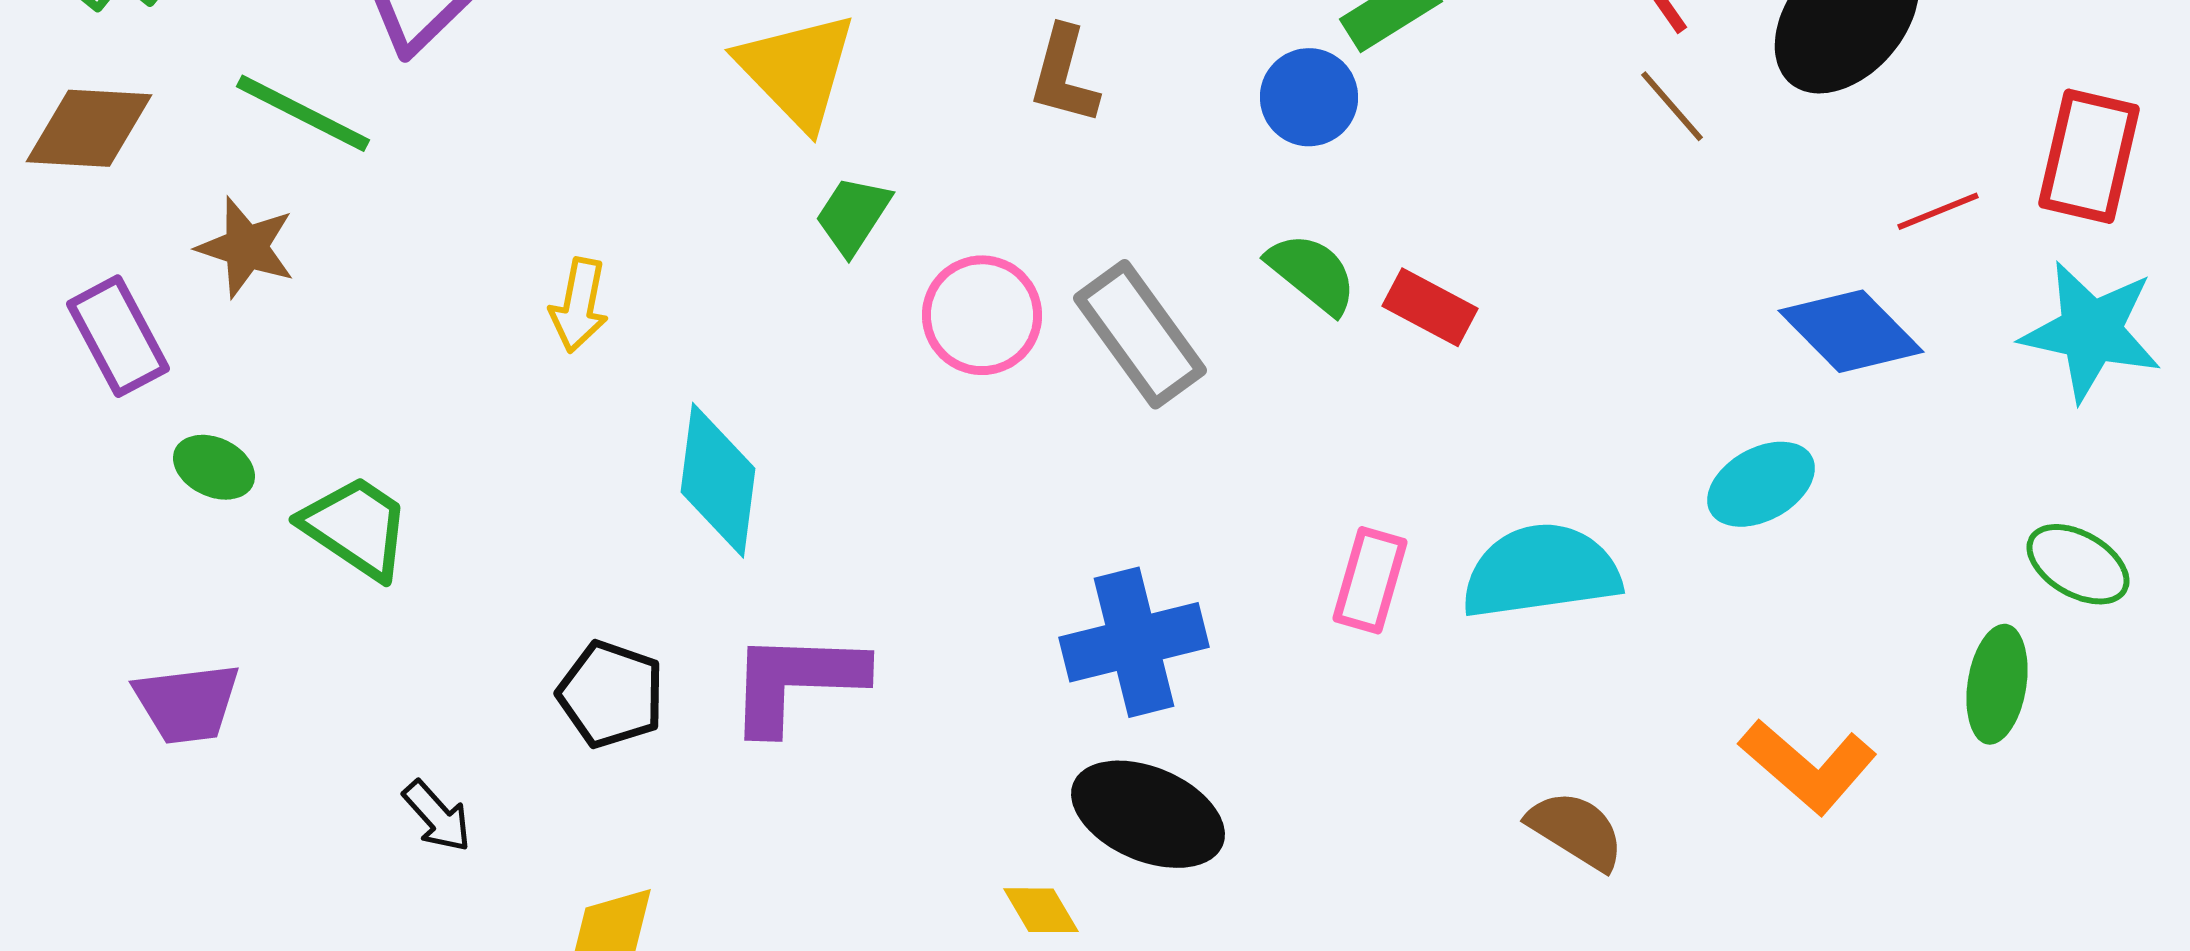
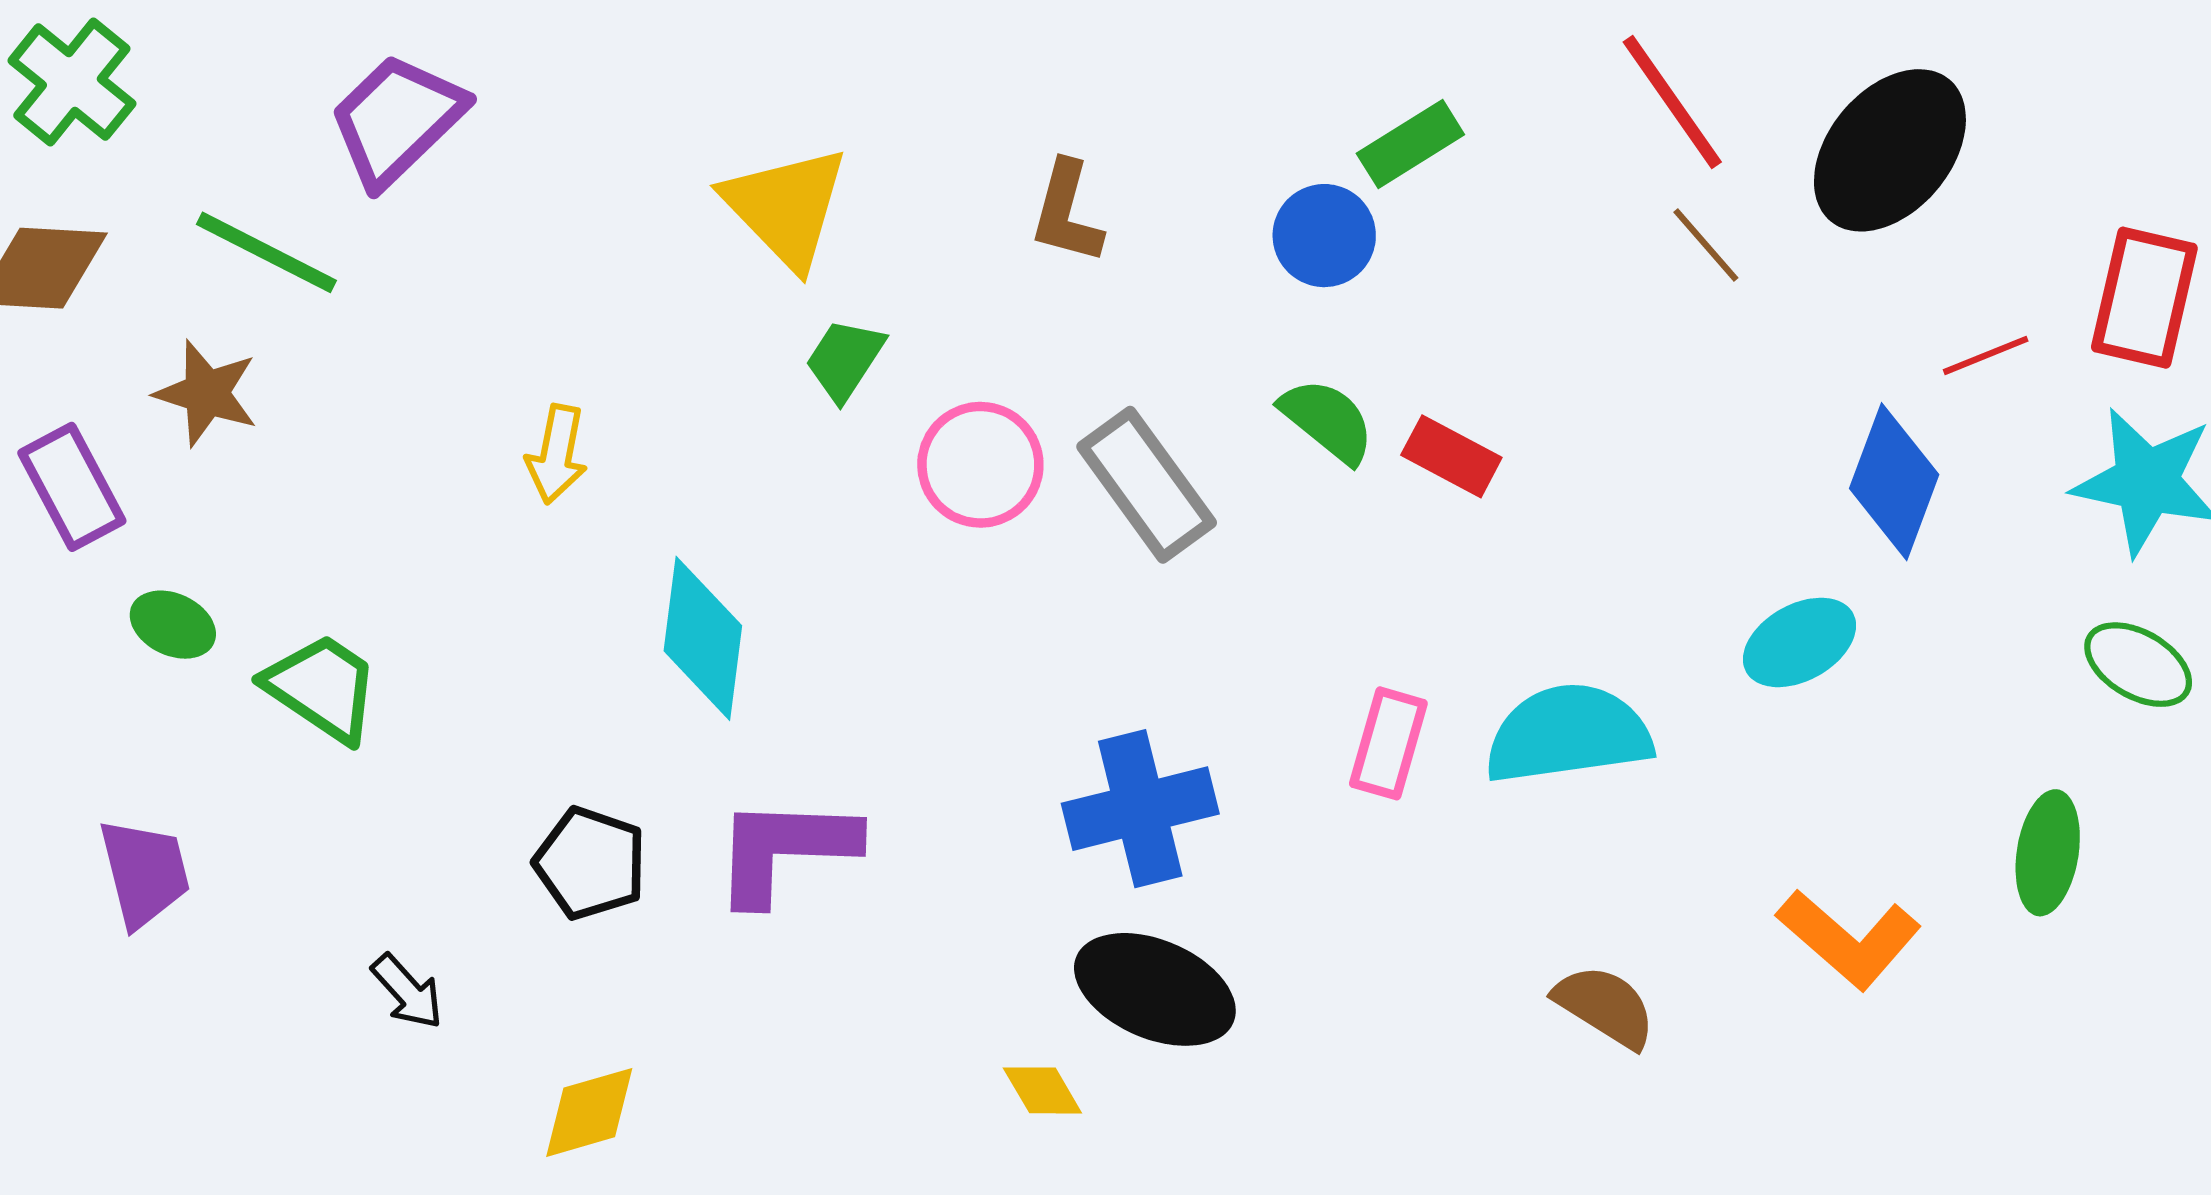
blue diamond: (1851, 331) -> (1894, 482), turned 65
green ellipse: (2078, 564) -> (2138, 665), moved
purple trapezoid: (187, 703) -> (144, 873), turned -97

